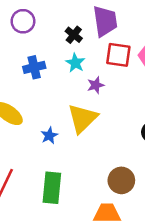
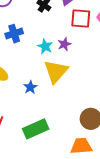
cyan star: (75, 63) -> (45, 46), moved
green rectangle: (52, 188) -> (36, 129), turned 65

